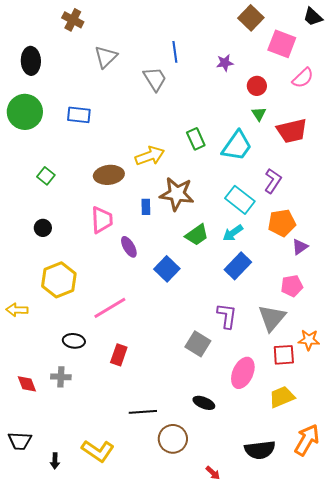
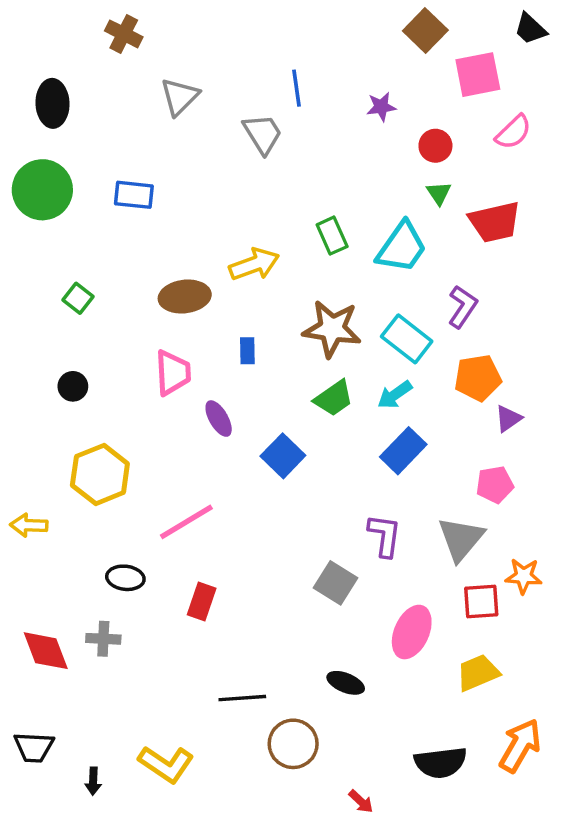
pink square: (282, 44) -> (478, 75), turned -32
brown star: (177, 194) -> (332, 329), moved
red diamond: (27, 384) -> (46, 651), size x1.4

